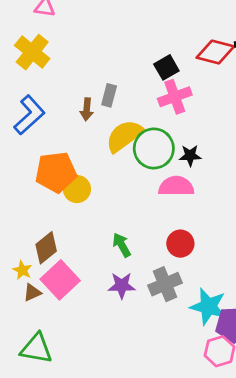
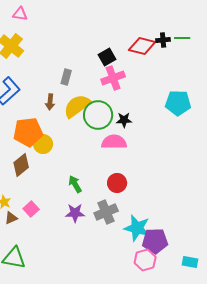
brown arrow: (87, 109) -> (50, 102), moved
brown diamond: (46, 248) -> (21, 165), moved
pink square: (60, 280) -> (31, 209), size x0.6

